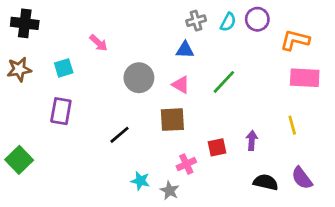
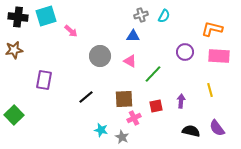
purple circle: (257, 19) -> (185, 52), moved
cyan square: (64, 68) -> (46, 16), moved, size x1.5
green line: (224, 82) -> (153, 74), moved
brown square: (172, 120) -> (124, 99), moved

